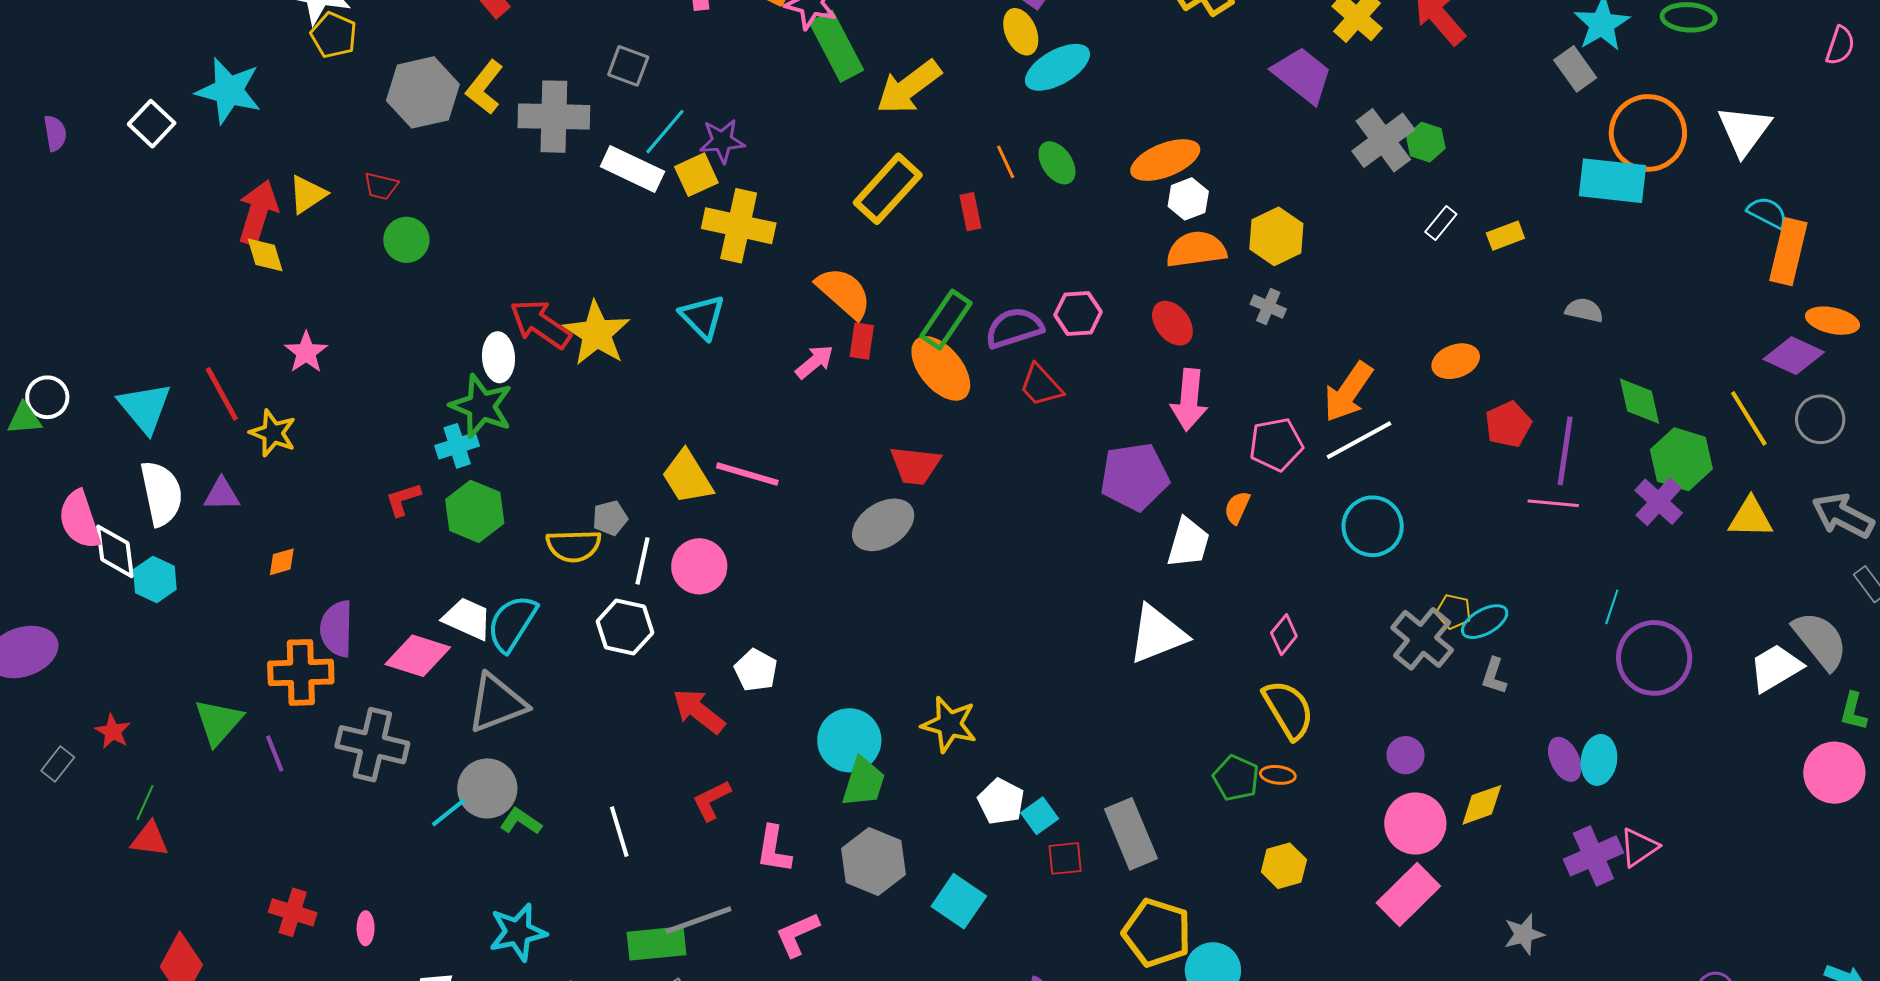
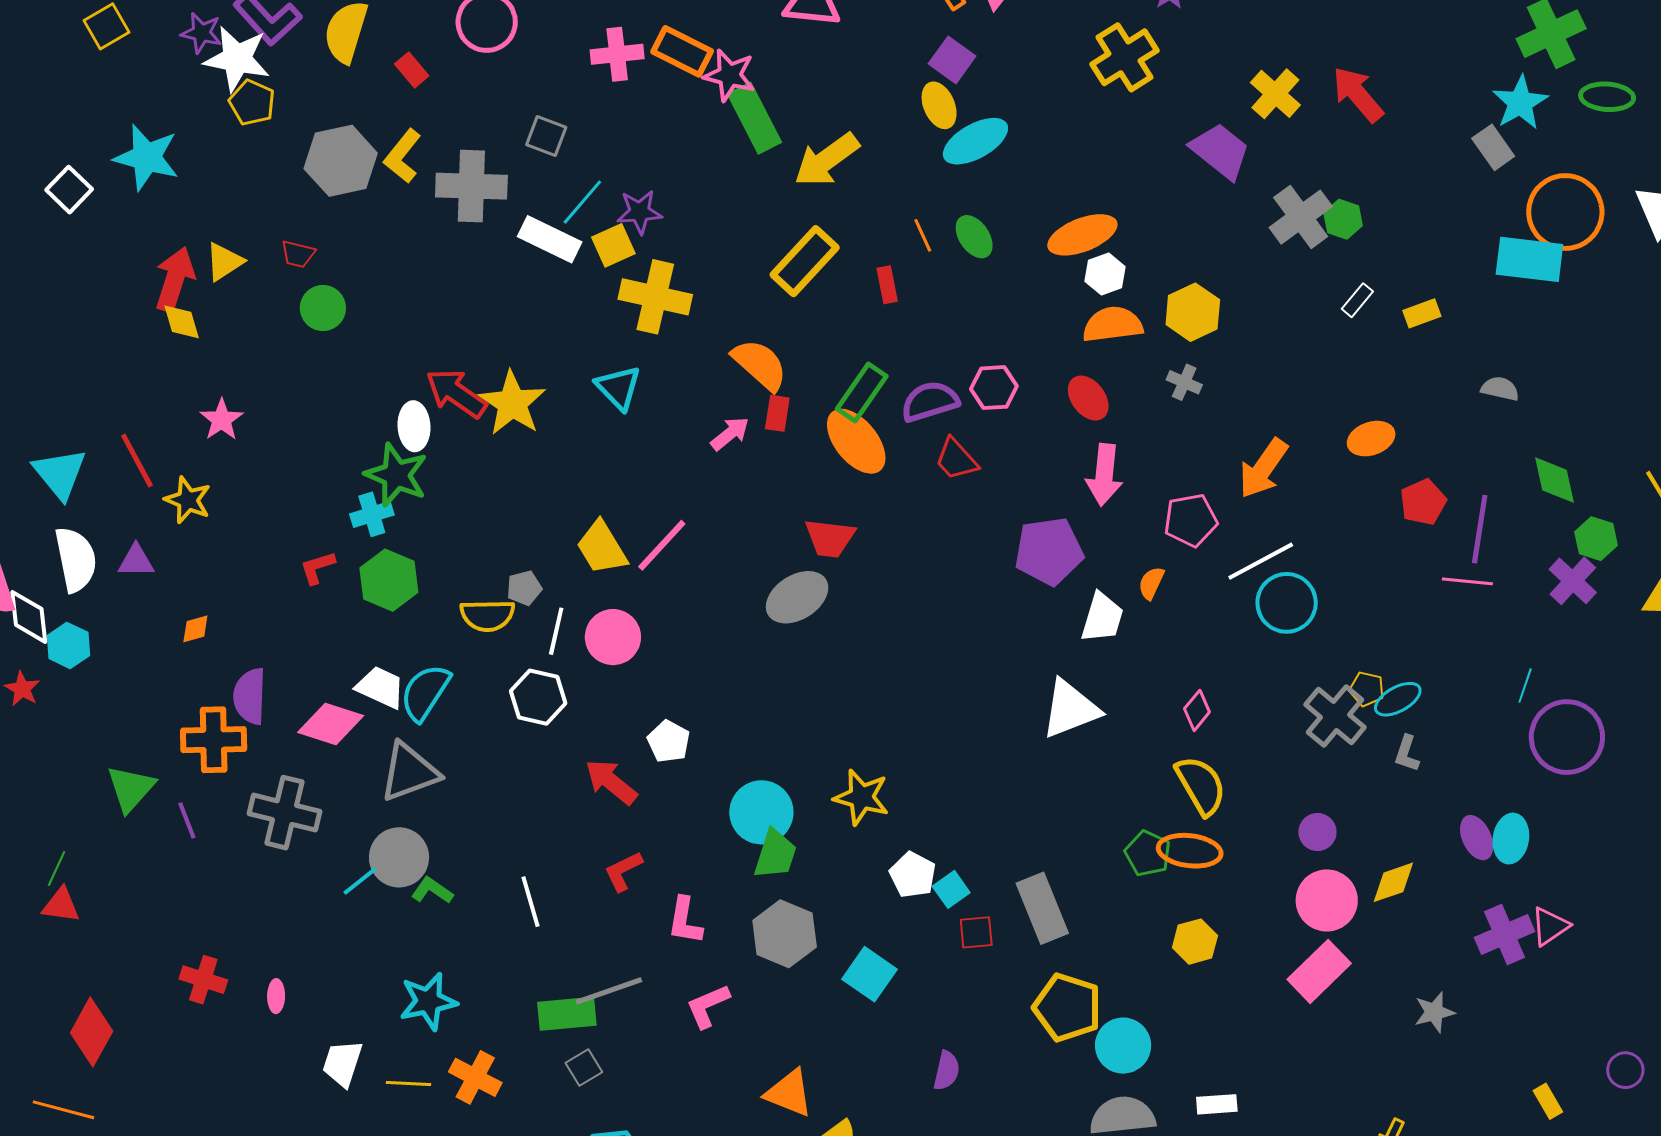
white line: (1359, 440) -> (1261, 561), moved
green hexagon: (1681, 459) -> (1596, 539), size x0.7
pink line: (747, 474) -> (662, 545), turned -64
red star: (113, 731) -> (22, 689), moved
orange ellipse: (1278, 775) -> (1190, 851), size x1.8

